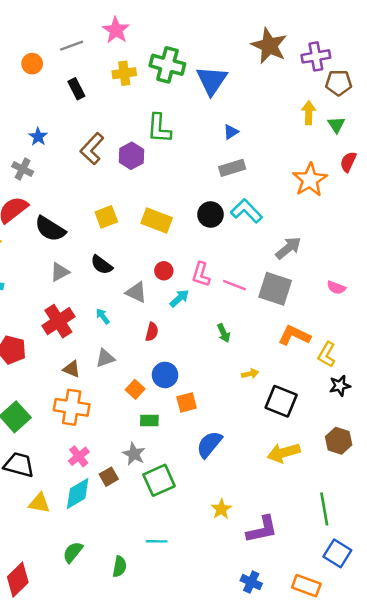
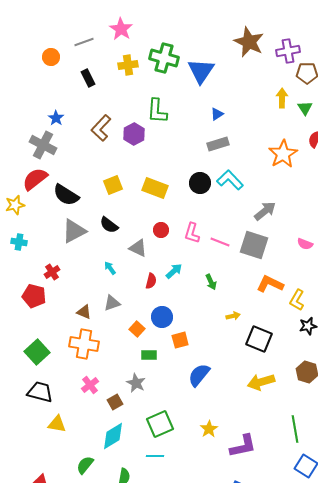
gray cross: (23, 169) -> (43, 145), size x1.5
gray triangle: (60, 272) -> (74, 231), size x1.5
cyan arrow: (179, 298) -> (174, 271), moved
red cross: (58, 321) -> (52, 272), moved, size x0.6
green square: (159, 480) -> (160, 424), moved
cyan diamond: (78, 493) -> (113, 436), moved

